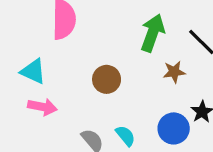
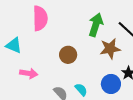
cyan triangle: (33, 71) -> (14, 45), moved
brown star: (174, 72) -> (110, 49), size x1.5

